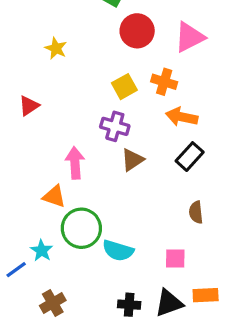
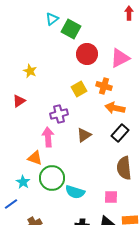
yellow star: (56, 48) -> (30, 71), moved
purple cross: (115, 126) -> (59, 114), moved, turned -30
brown semicircle: (196, 212) -> (124, 168), size x1.6
cyan star: (42, 251) -> (23, 182), moved

